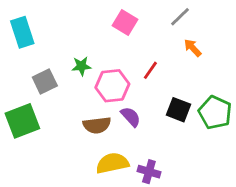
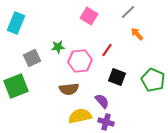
cyan rectangle: (22, 32) -> (16, 23), turned 40
black square: (179, 110) -> (117, 77), moved
purple semicircle: (131, 117) -> (102, 101), moved

